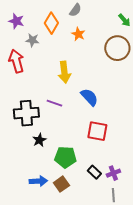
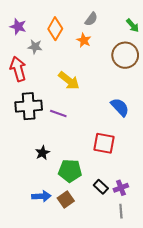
gray semicircle: (75, 10) -> (91, 19), moved
yellow arrow: (64, 72) -> (69, 81), turned -45
blue semicircle: (89, 97) -> (120, 107), moved
black cross: (26, 113) -> (29, 106), moved

